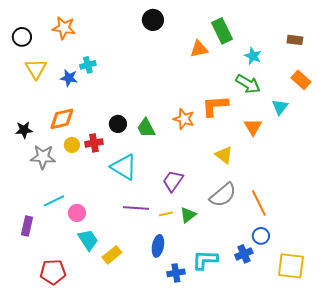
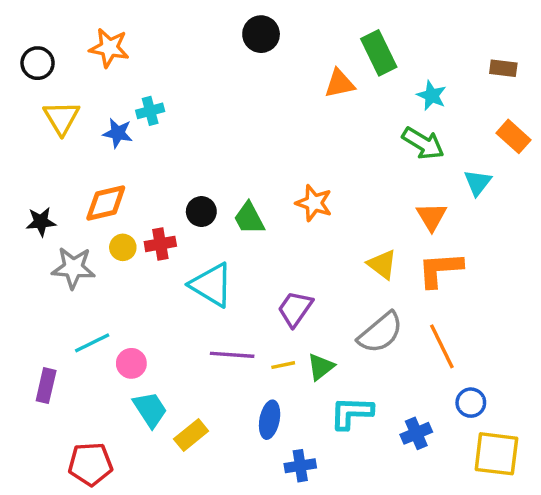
orange L-shape: (215, 106) -> (440, 270), moved
blue circle: (261, 236) -> (471, 403), moved
cyan L-shape: (205, 260) -> (351, 413), moved

